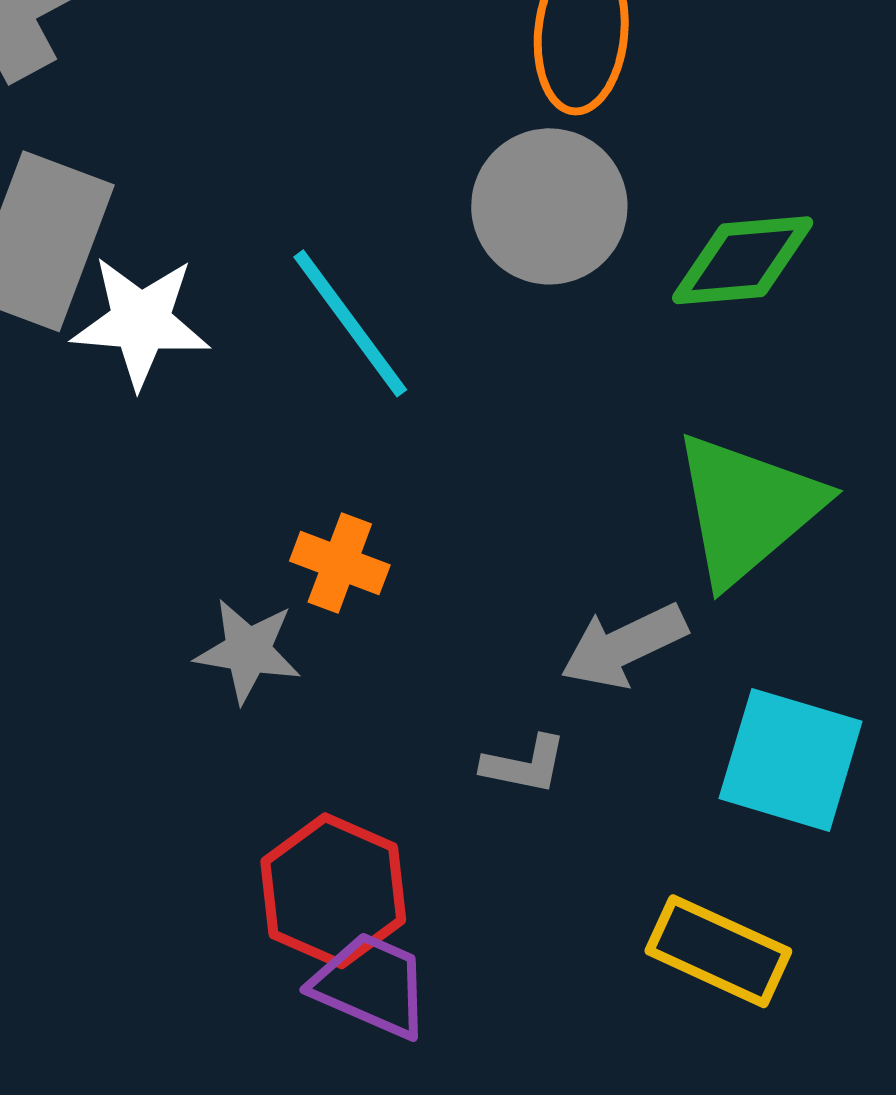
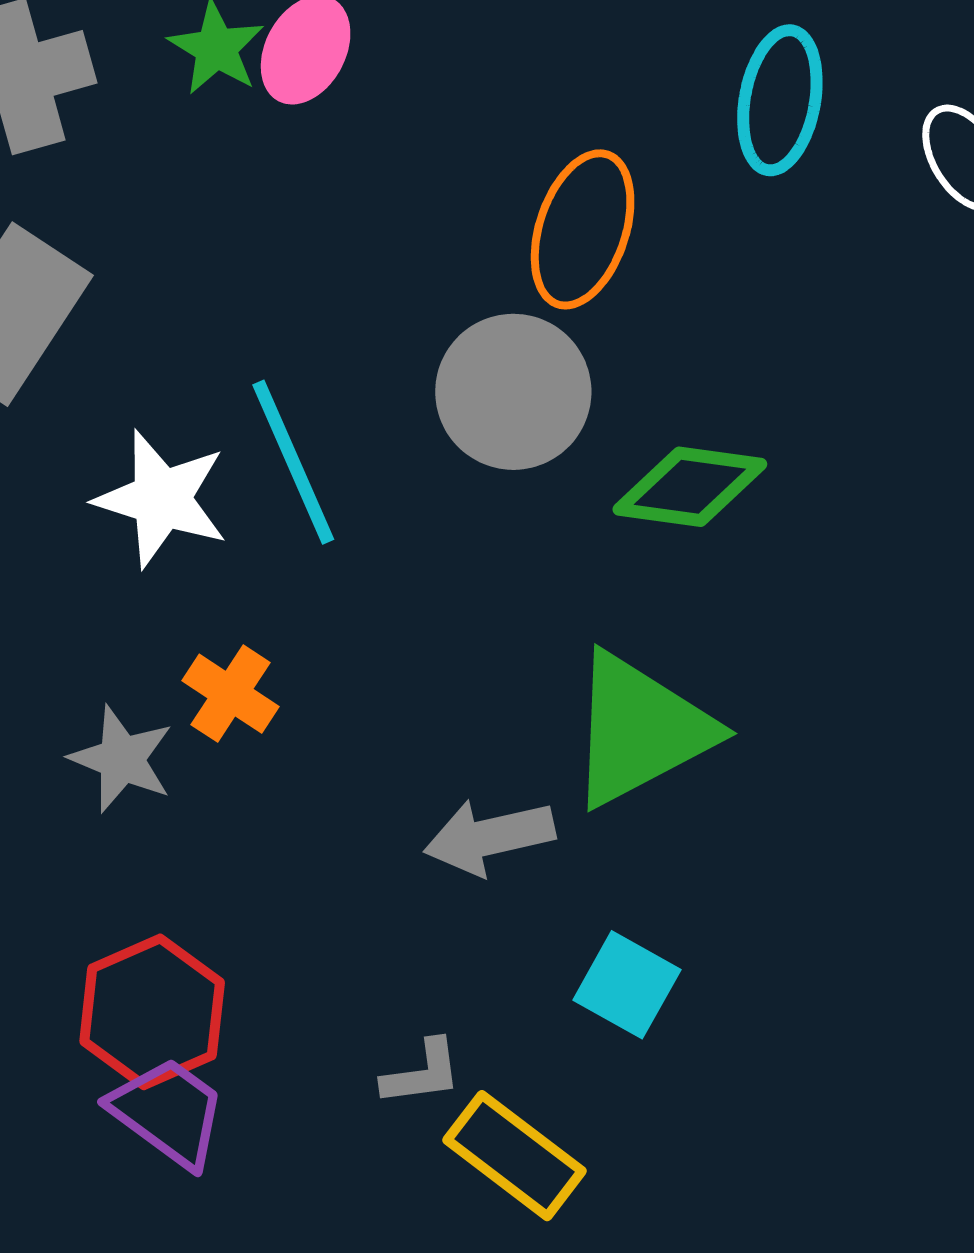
white star: (141, 322) -> (161, 499), moved
cyan square: (791, 760) -> (627, 985), size x0.7
gray L-shape: (524, 765) -> (422, 1073), moved, turned -32

